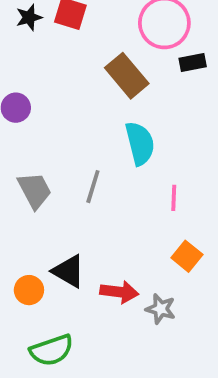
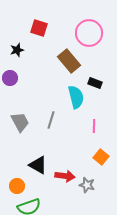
black star: (29, 17) -> (17, 50), moved
black rectangle: (193, 62) -> (95, 83), moved, turned 32
orange circle: (29, 290) -> (17, 186), moved

